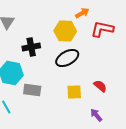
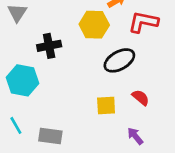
black ellipse: (67, 58) -> (119, 60), moved
gray rectangle: (32, 90) -> (50, 136), moved

